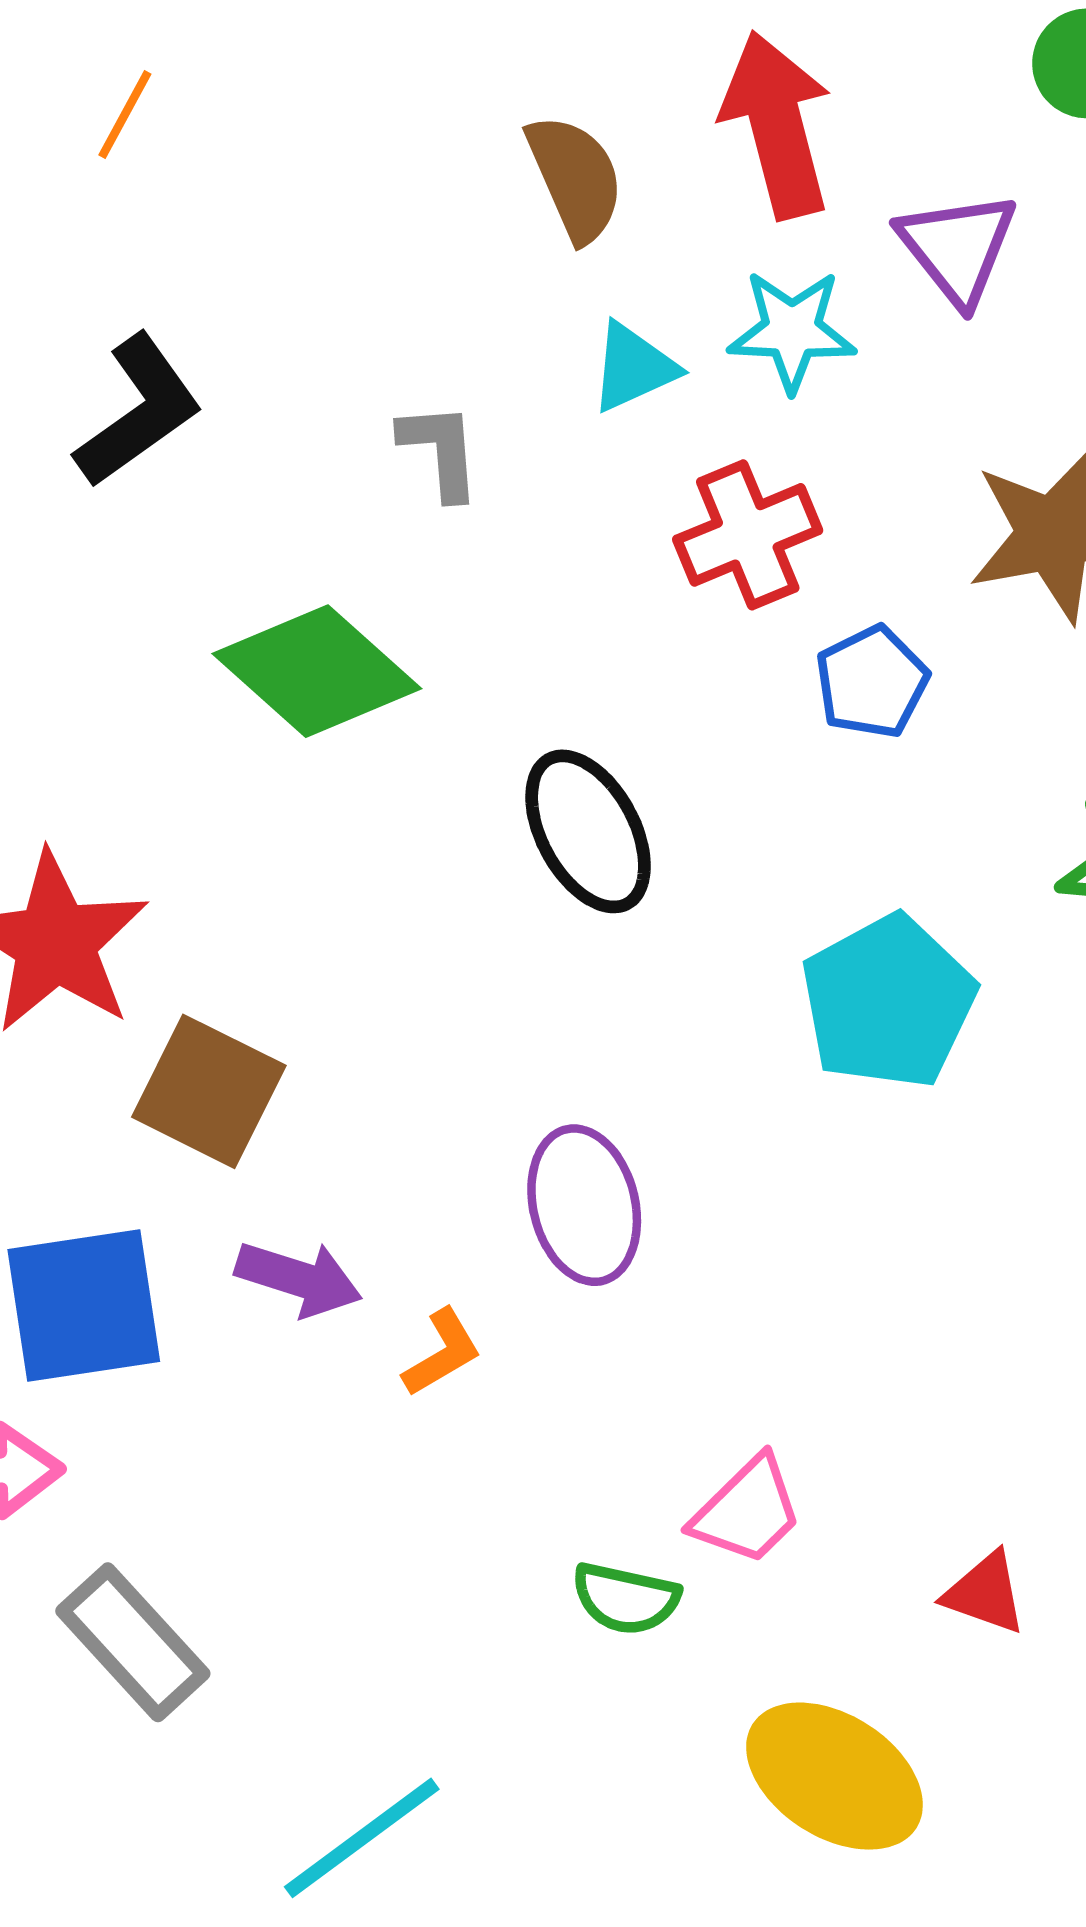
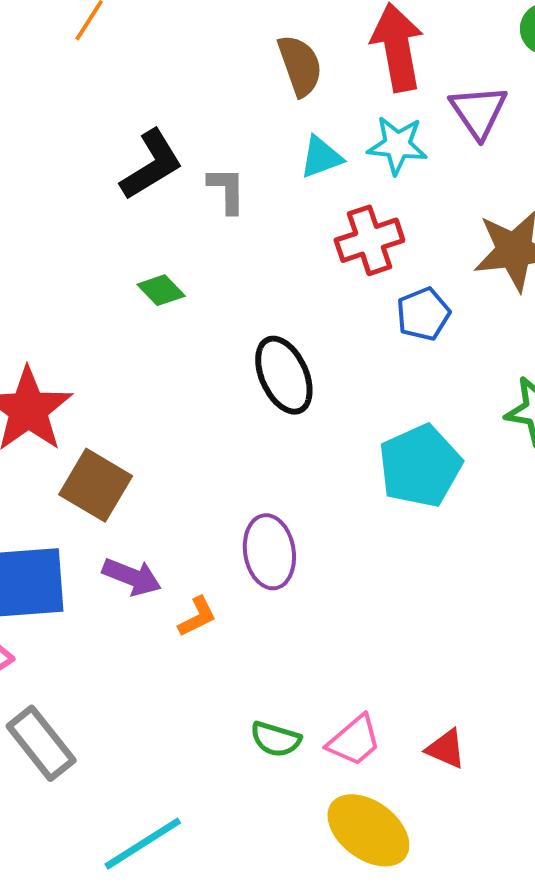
black L-shape: (138, 411) -> (152, 165), moved
green diamond: (317, 671) -> (161, 290), size x0.5
pink trapezoid: (747, 1511) -> (354, 741), moved

